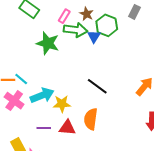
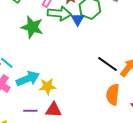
black line: (97, 86) -> (108, 64), moved
orange semicircle: (91, 119) -> (113, 95), moved

